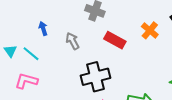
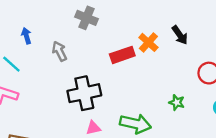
red rectangle: (115, 40) -> (122, 55), moved, turned -50

